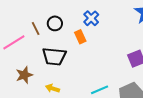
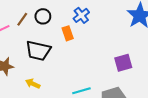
brown line: (36, 28) -> (22, 19), turned 56

